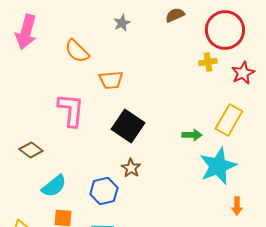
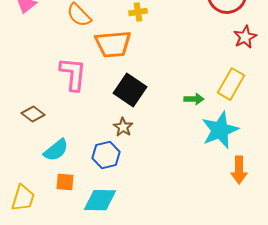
yellow cross: (208, 62) -> (138, 12), moved
orange trapezoid: (111, 80) -> (113, 44), size x1.5
brown star: (131, 168) -> (123, 127), moved
orange arrow: (237, 206) -> (239, 170), size x1.5

